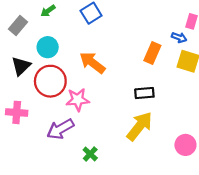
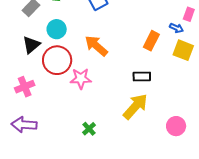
pink cross: (17, 112) -> (25, 87), turned -30
purple arrow: (60, 129) -> (24, 125), moved, turned 30

